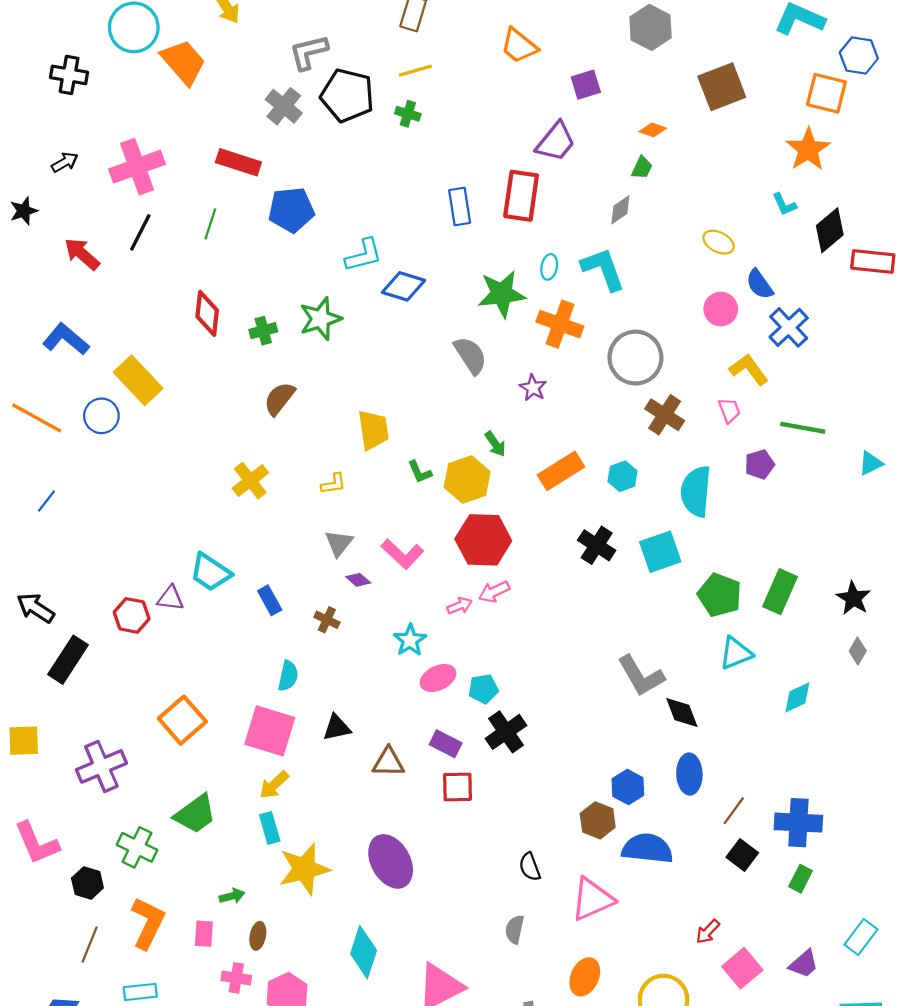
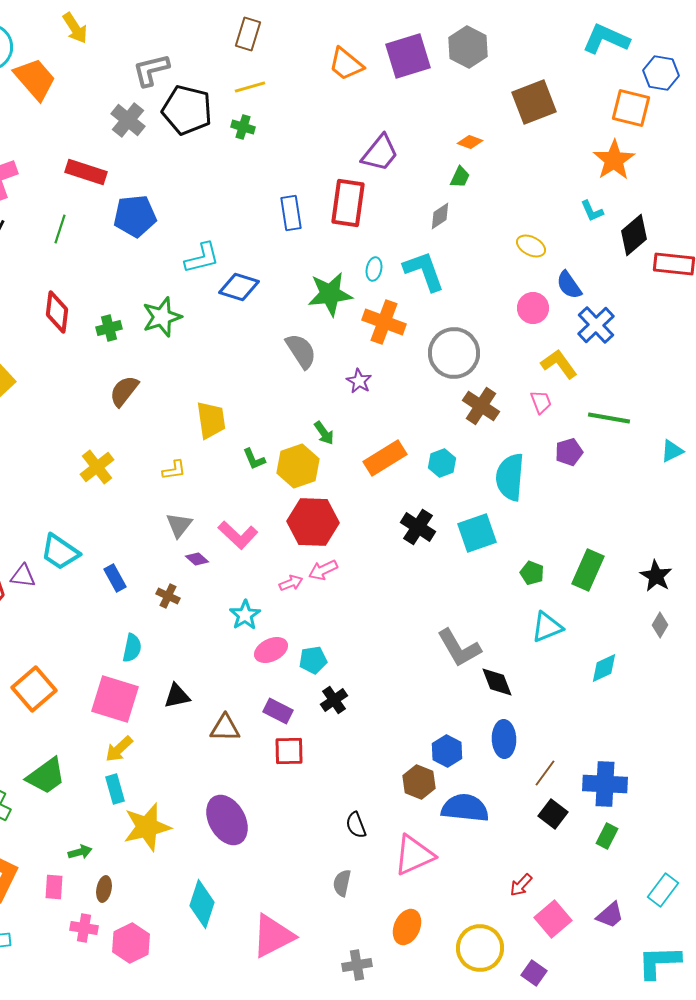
purple square: (586, 85) -> (408, 56), moved, size x1.6
green pentagon: (720, 595) -> (532, 573), size x0.6
black cross: (506, 732) -> (334, 700), size x0.7

